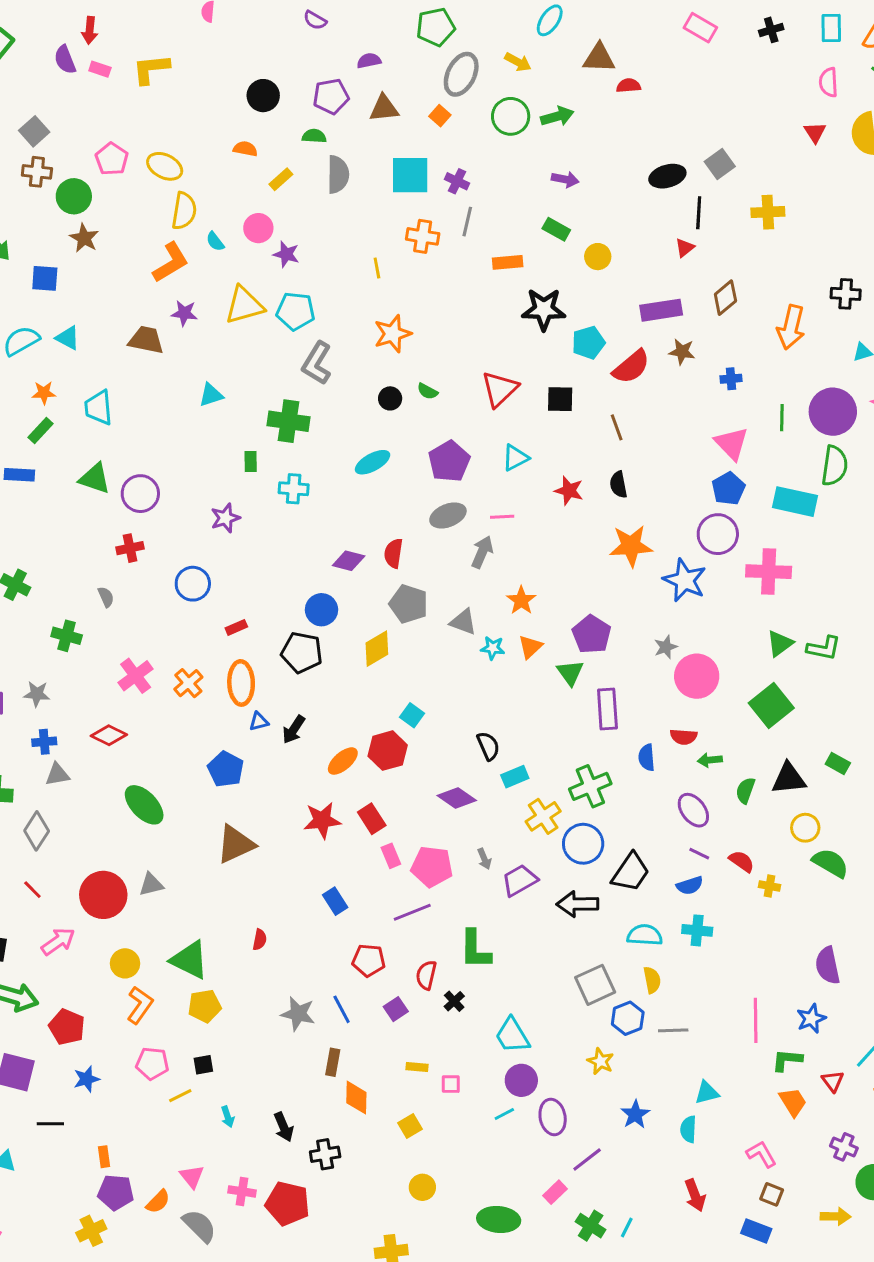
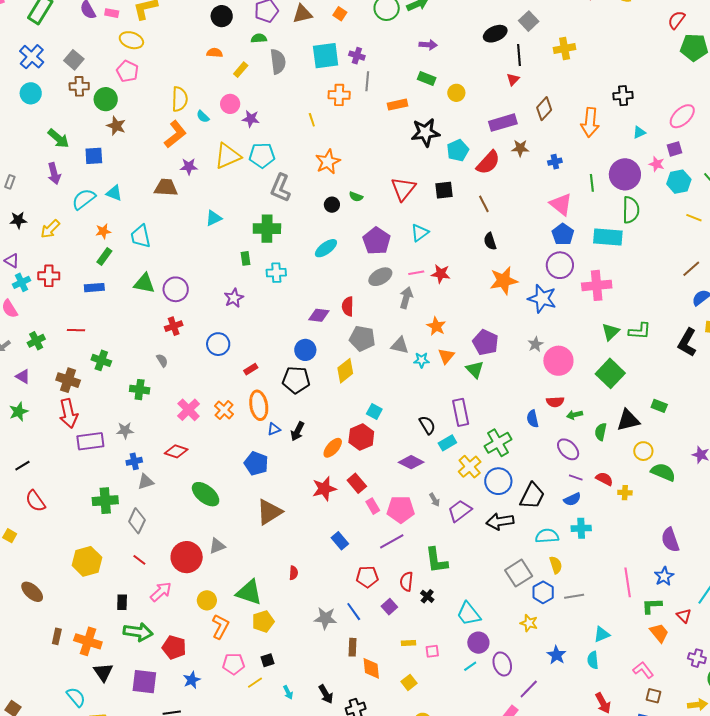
yellow ellipse: (165, 166) -> (131, 40), moved
red star: (569, 491) -> (441, 274), moved
purple rectangle: (607, 709) -> (461, 412), moved

